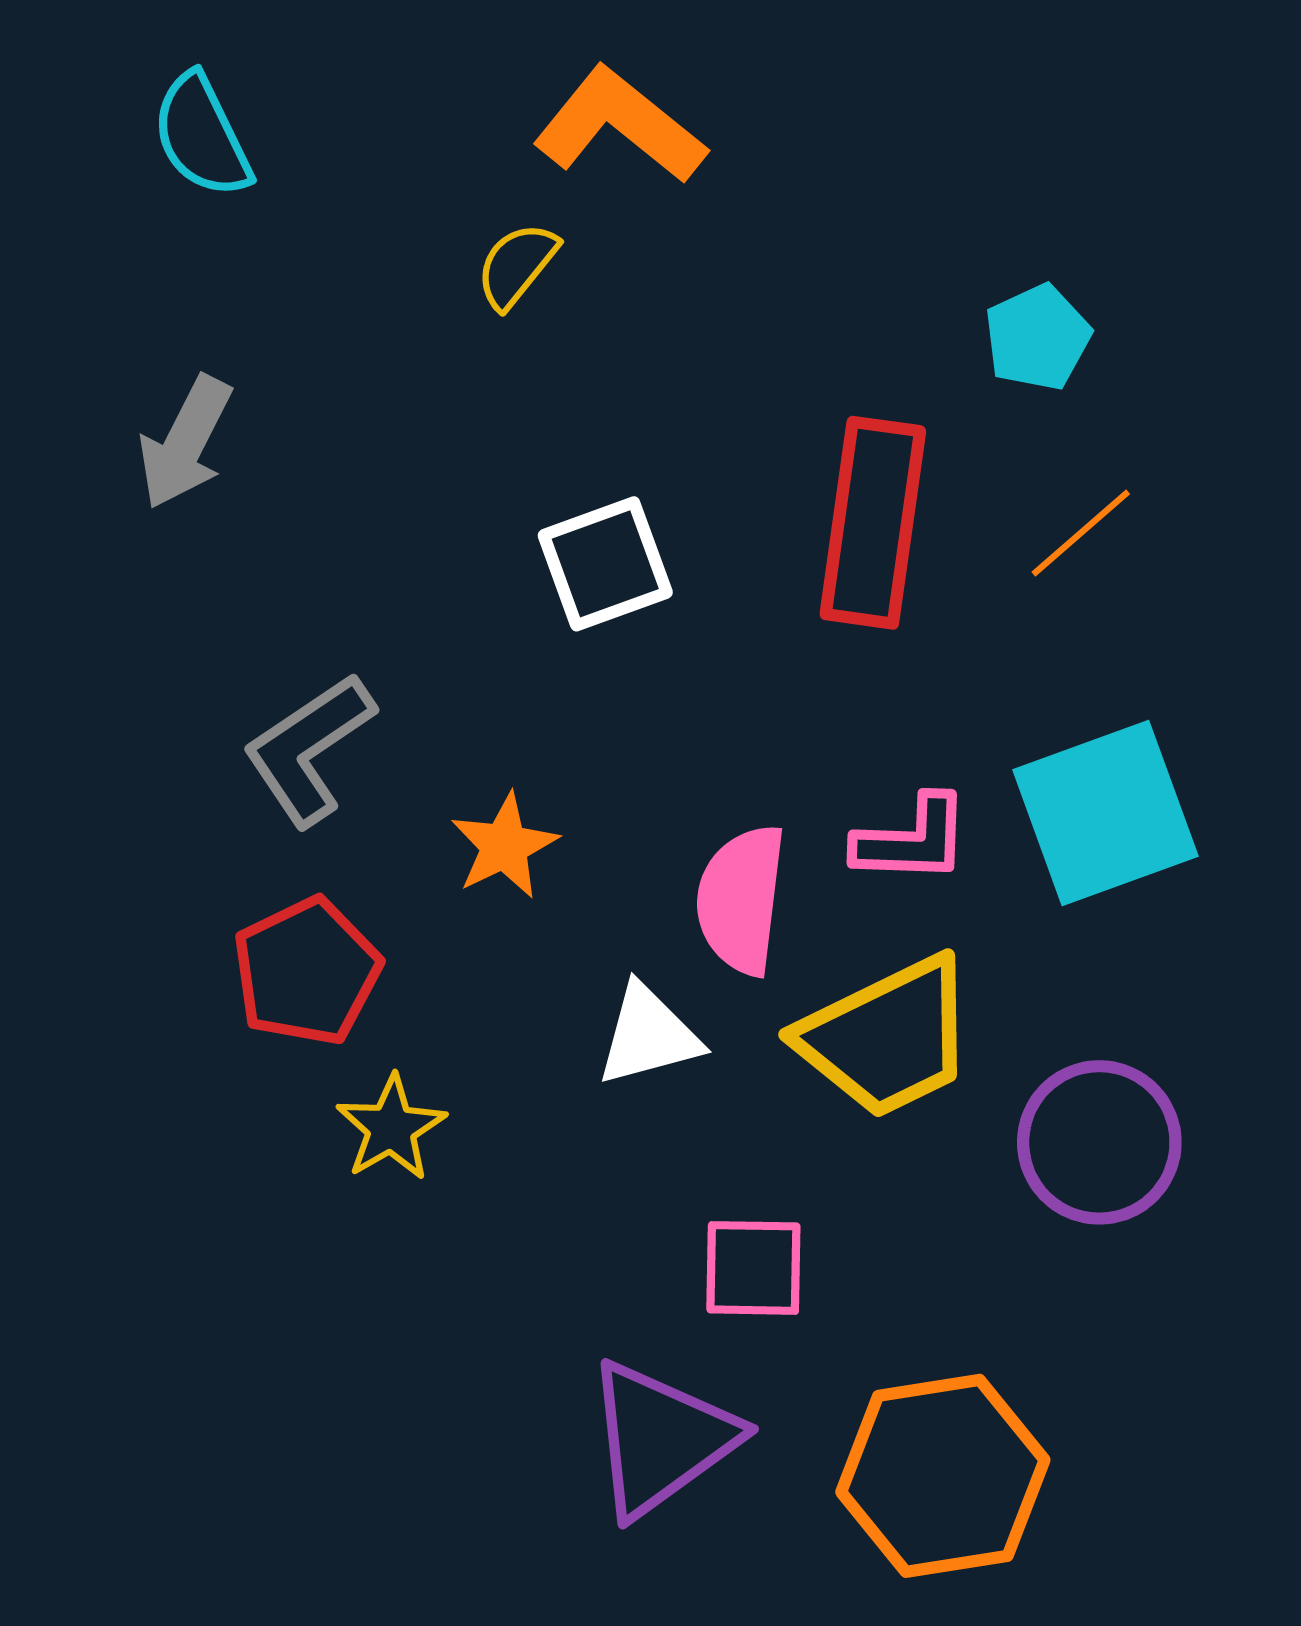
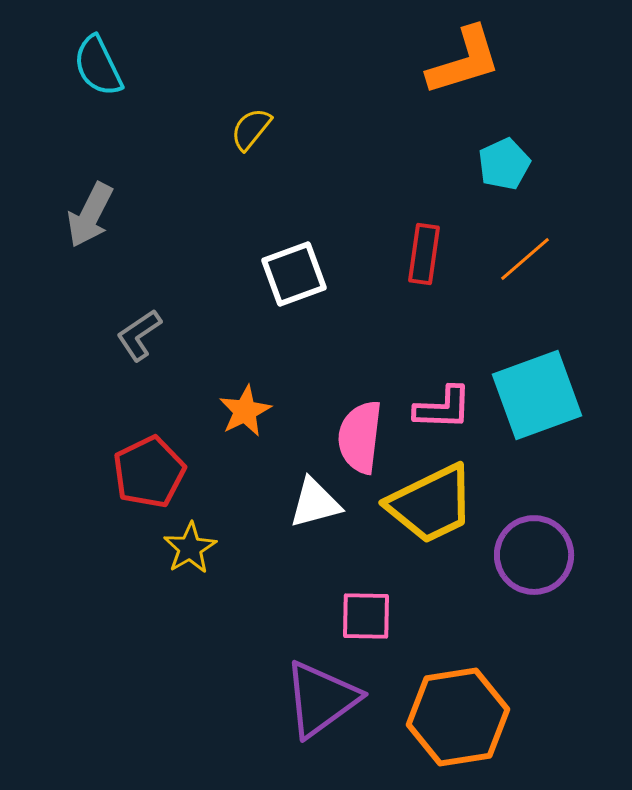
orange L-shape: (620, 125) -> (464, 61), moved, turned 124
red rectangle: (873, 523) -> (424, 254), size x0.6
gray L-shape: (309, 749) -> (139, 335), moved, size x0.7

